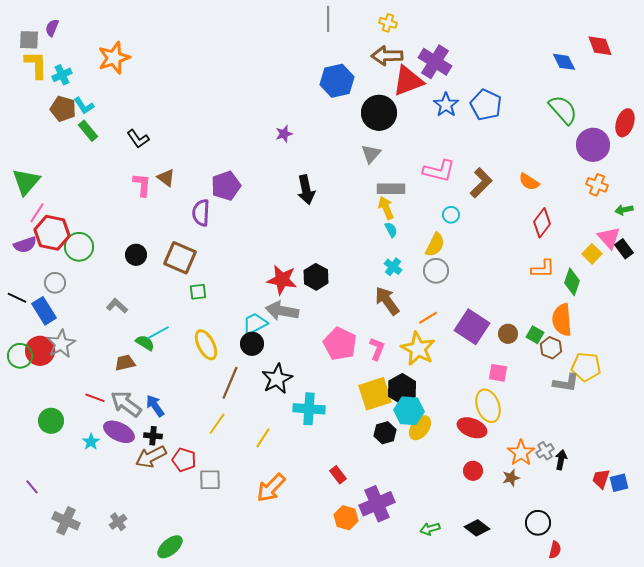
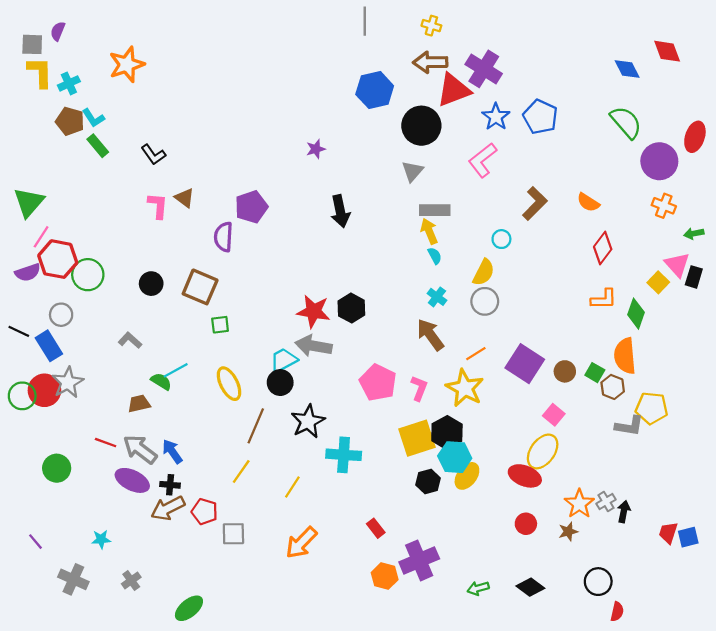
pink L-shape: (439, 171) -> (483, 160), moved, turned 128
black rectangle: (624, 249) -> (694, 277), turned 54
pink square: (498, 373) -> (554, 415), turned 30
yellow ellipse: (488, 406) -> (543, 451), turned 56
cyan star: (91, 442) -> (101, 539), moved, turned 30

